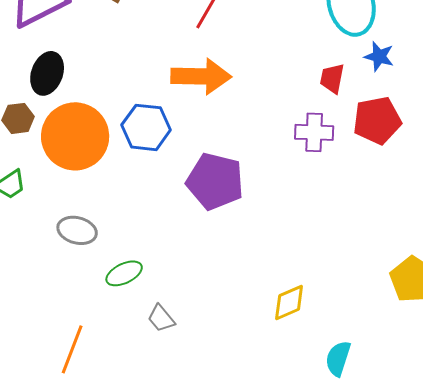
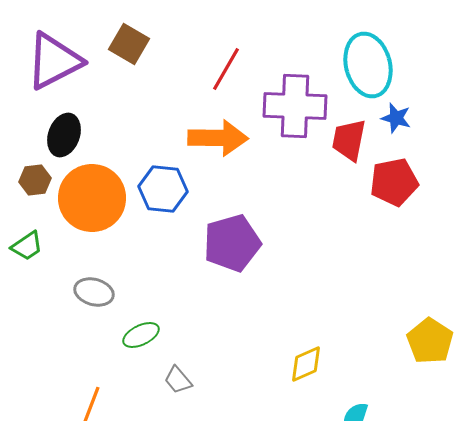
red trapezoid: (332, 78) -> (349, 140), size x1.4
purple cross: (314, 132) -> (295, 106), moved, size x1.6
purple pentagon: (215, 181) -> (232, 243), turned -30

